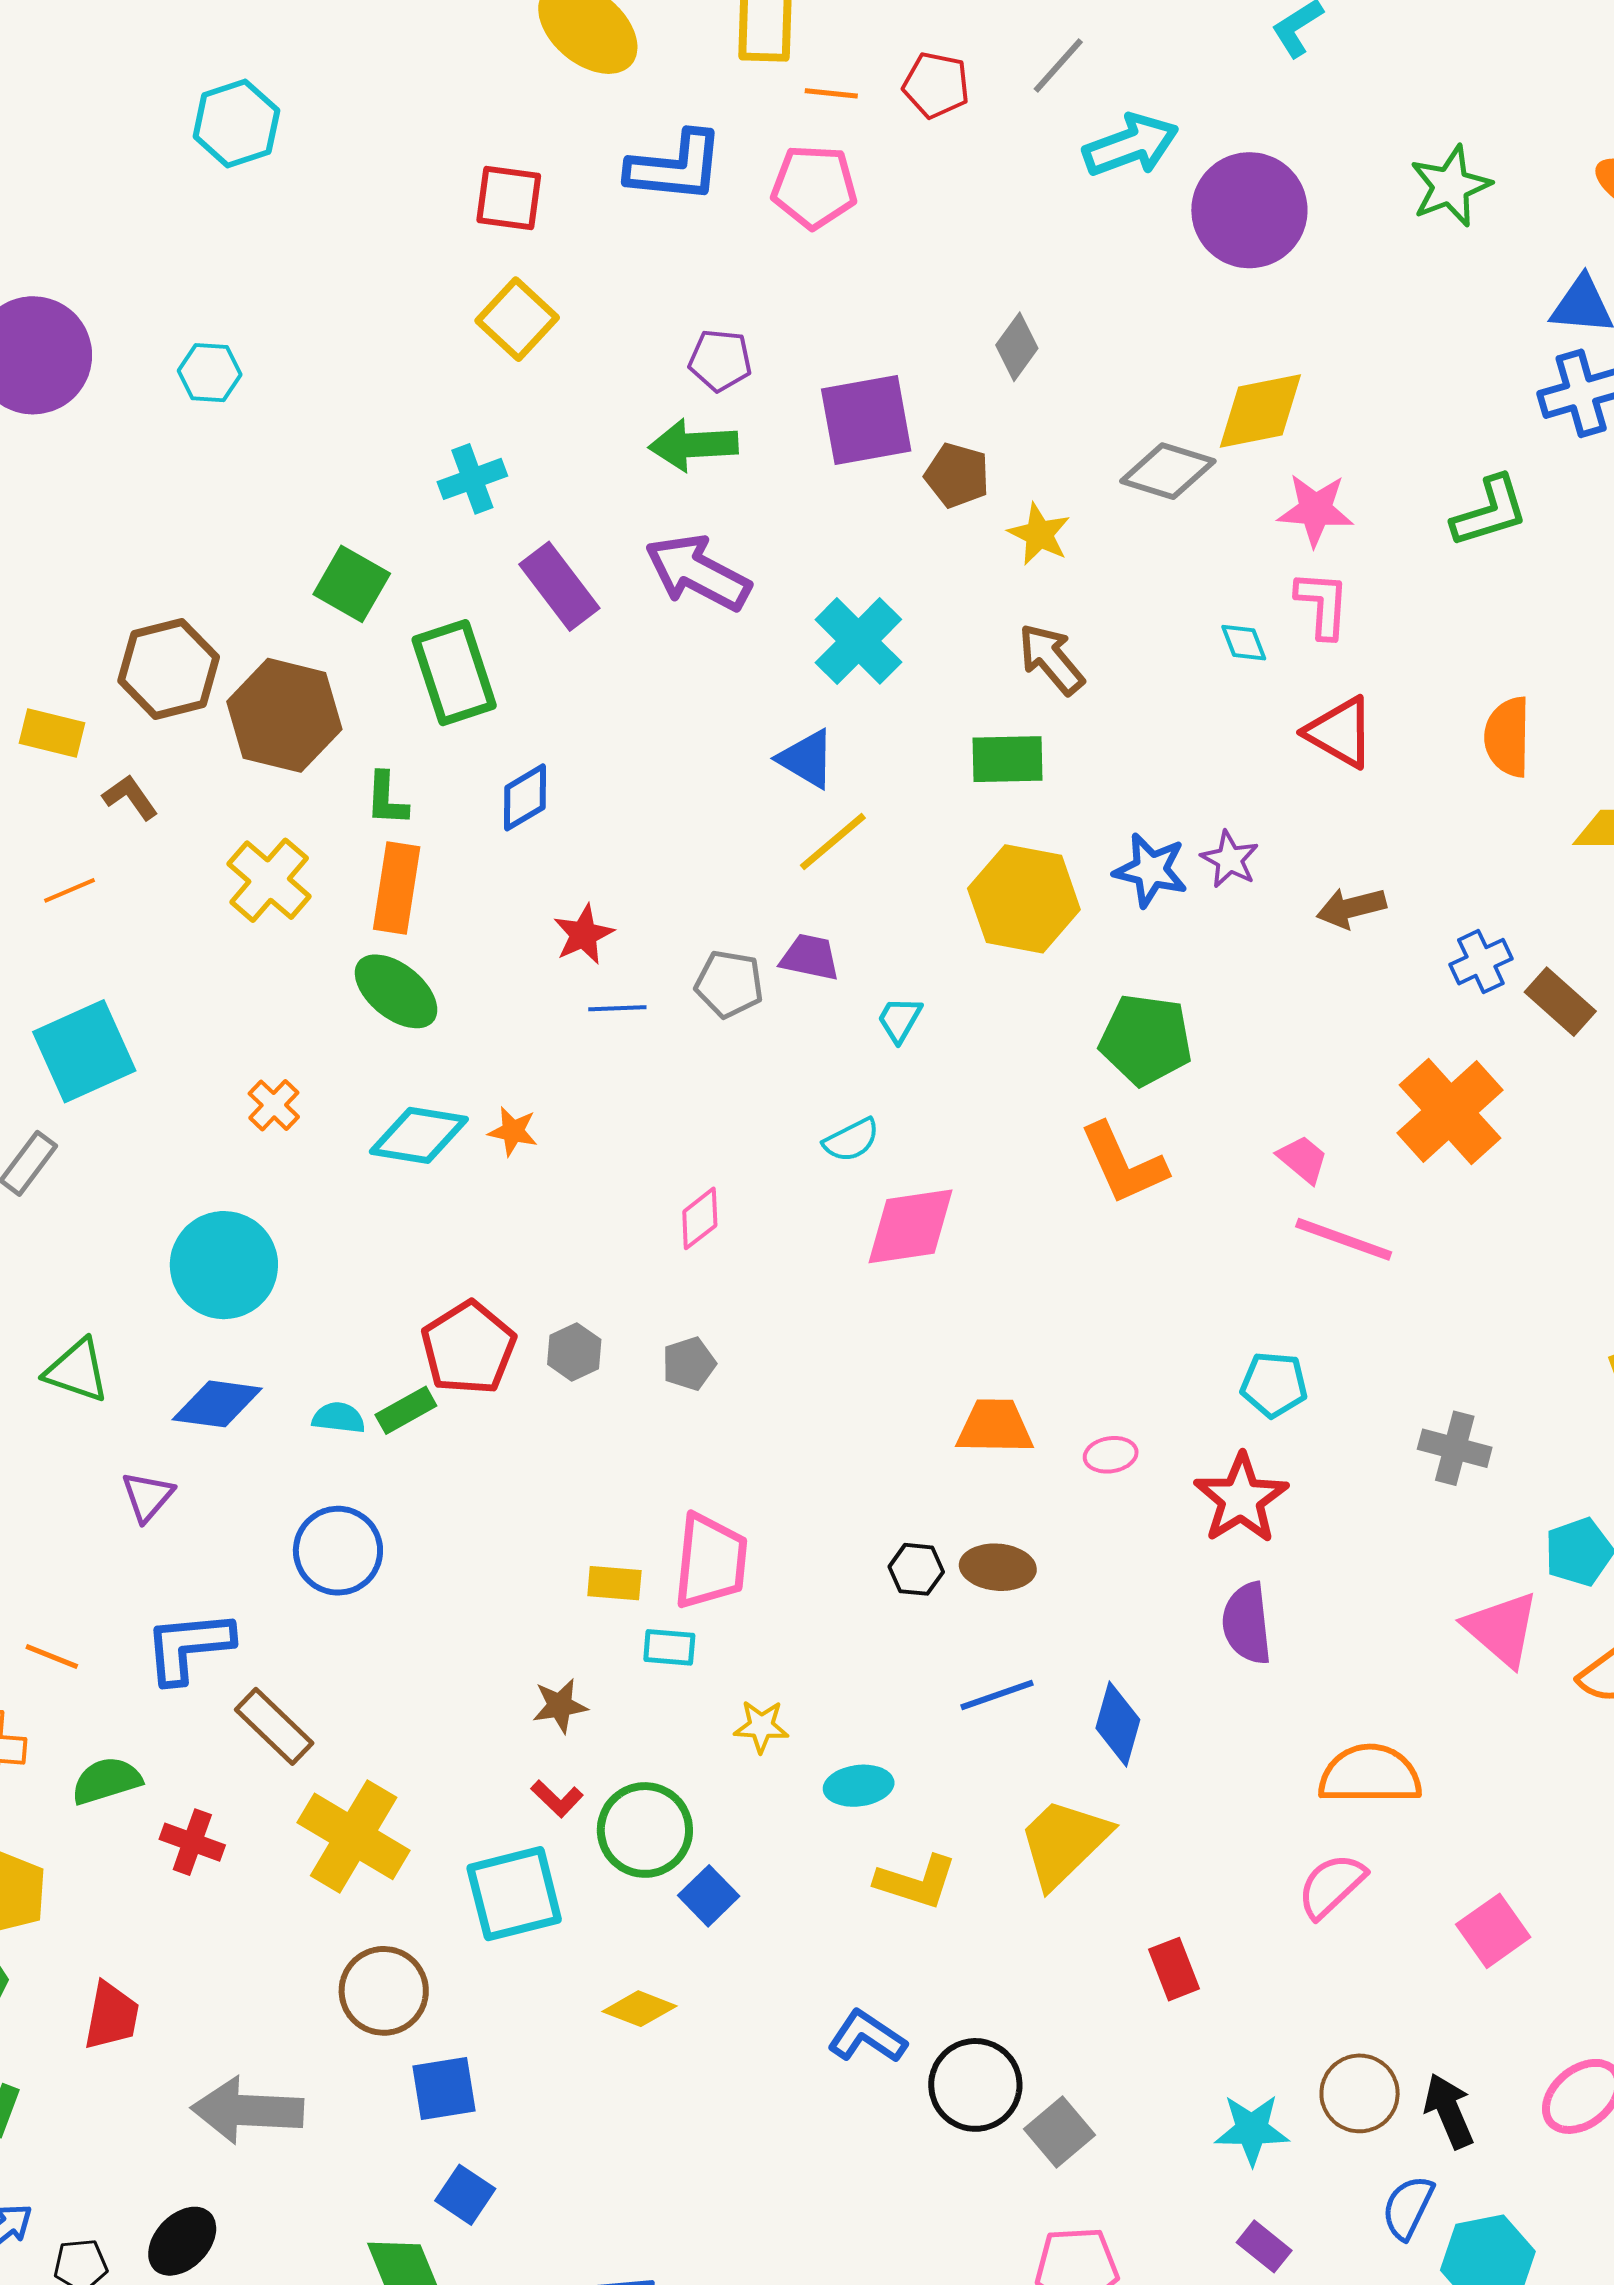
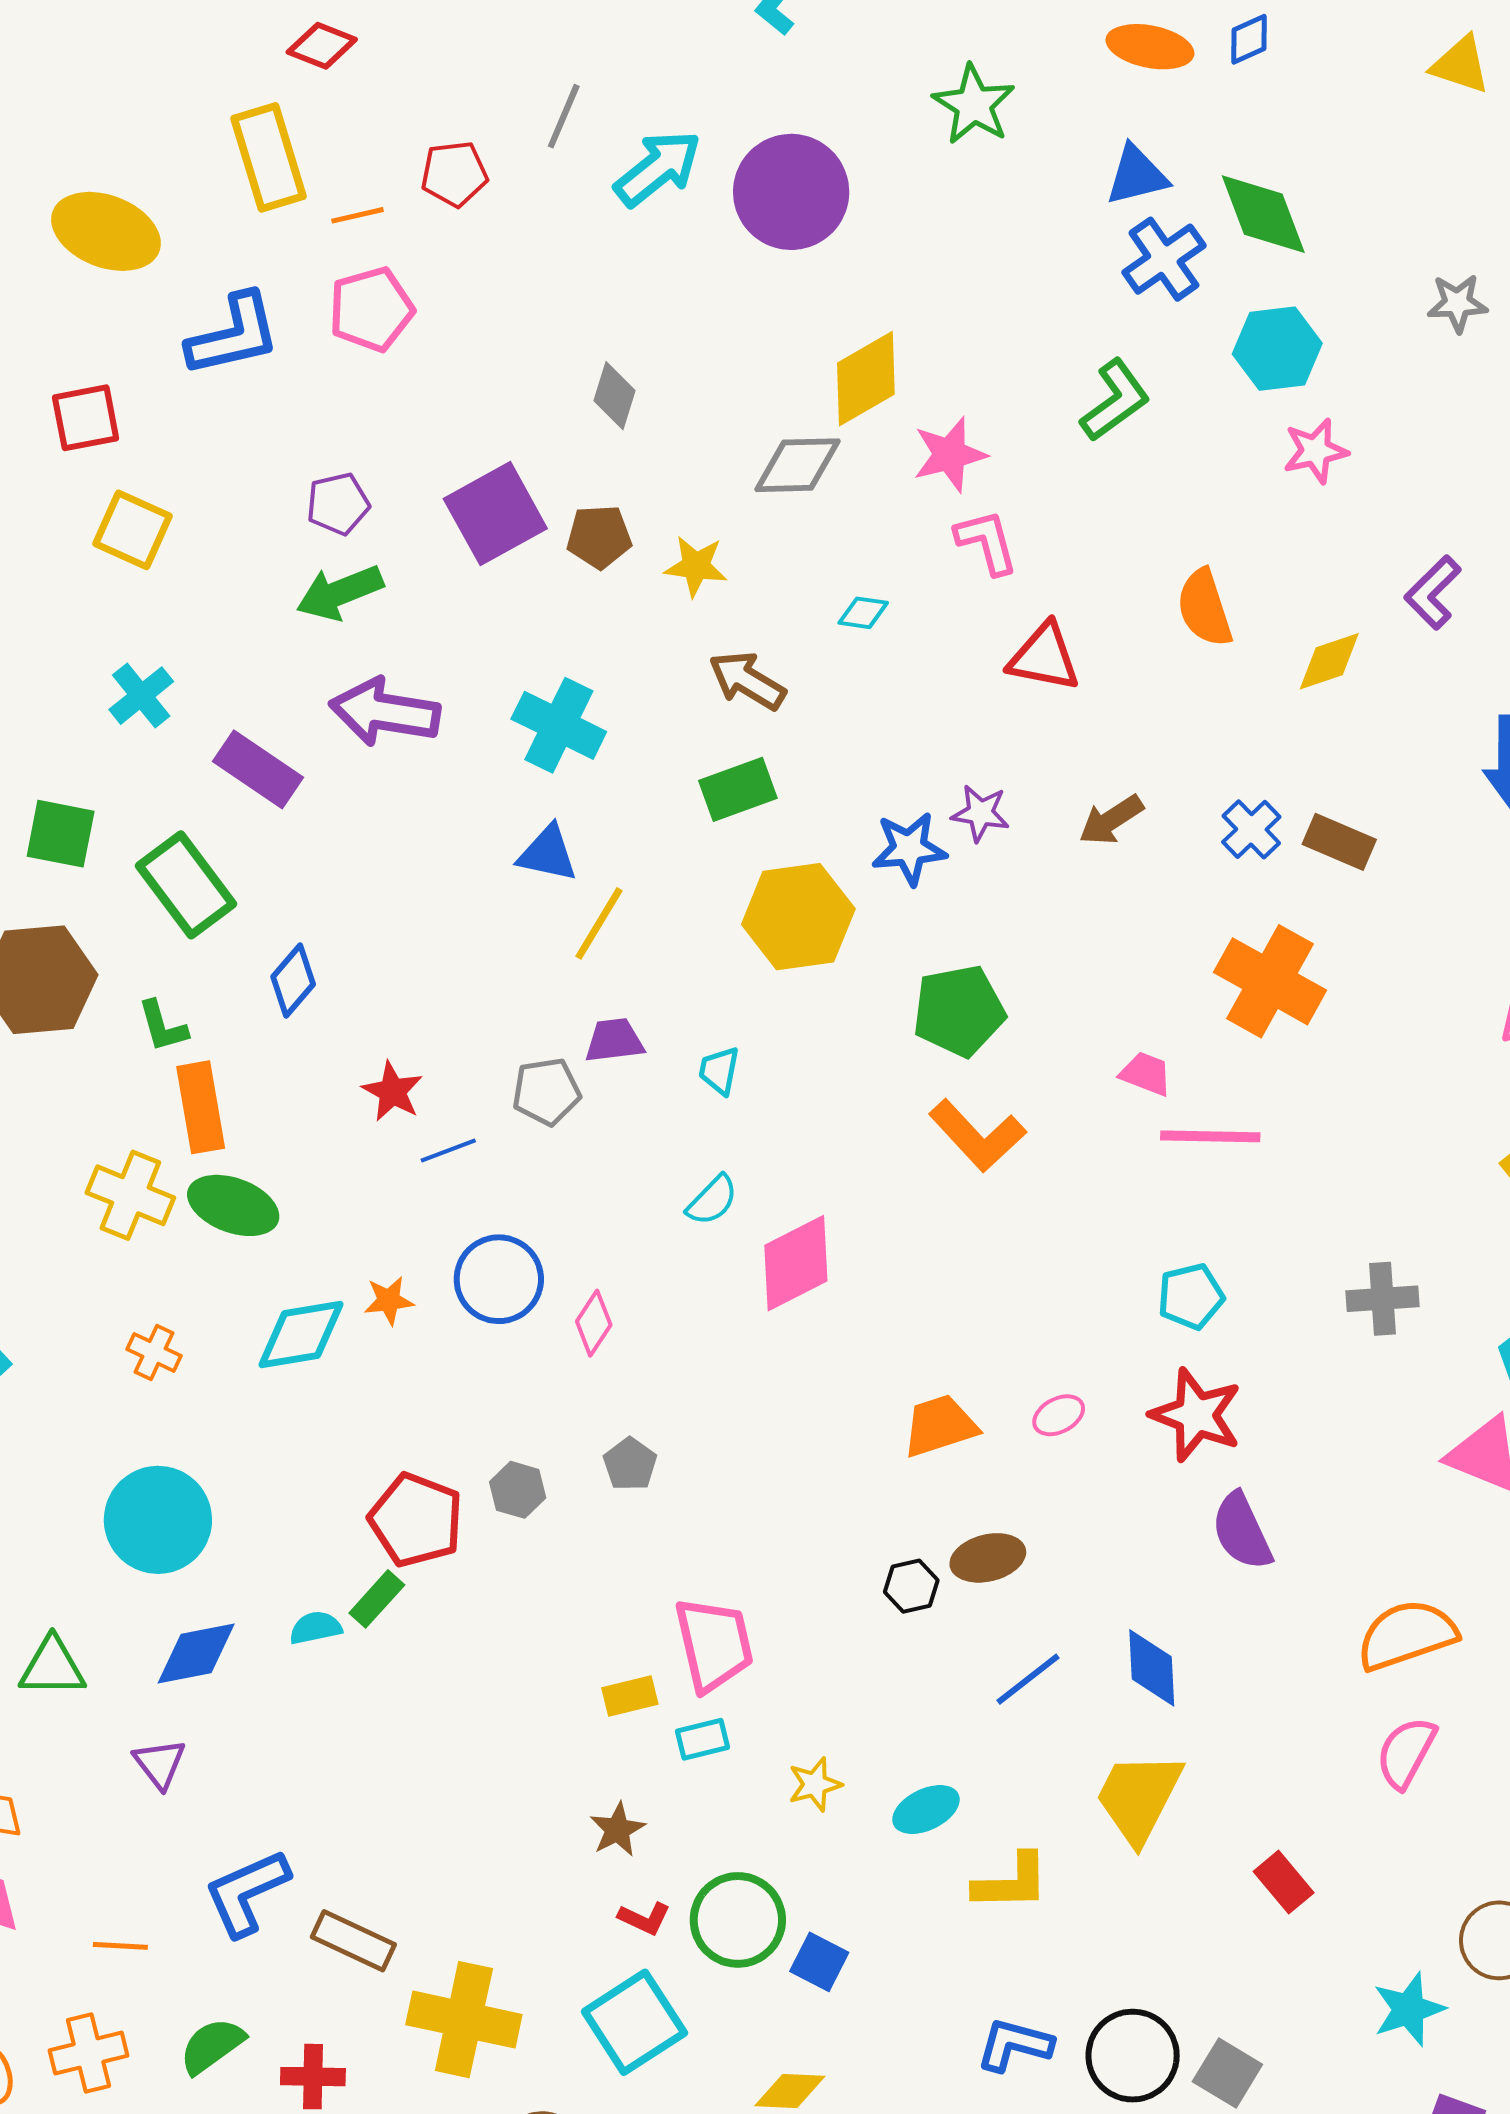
cyan diamond: (1244, 643) -> (863, 613), moved, turned -42
yellow cross: (269, 880) -> (130, 1195), moved
blue circle: (338, 1551) -> (499, 1279), moved

